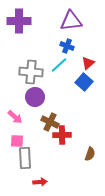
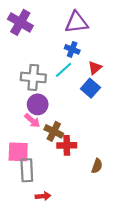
purple cross: (19, 21) -> (20, 22), turned 30
pink arrow: (15, 117) -> (32, 121), moved
pink square: (17, 141) -> (18, 152), size x1.5

